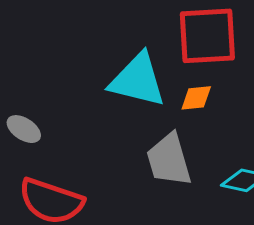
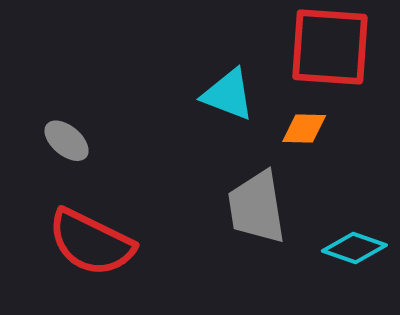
cyan triangle: (137, 80) -> (228, 95), size x0.7

